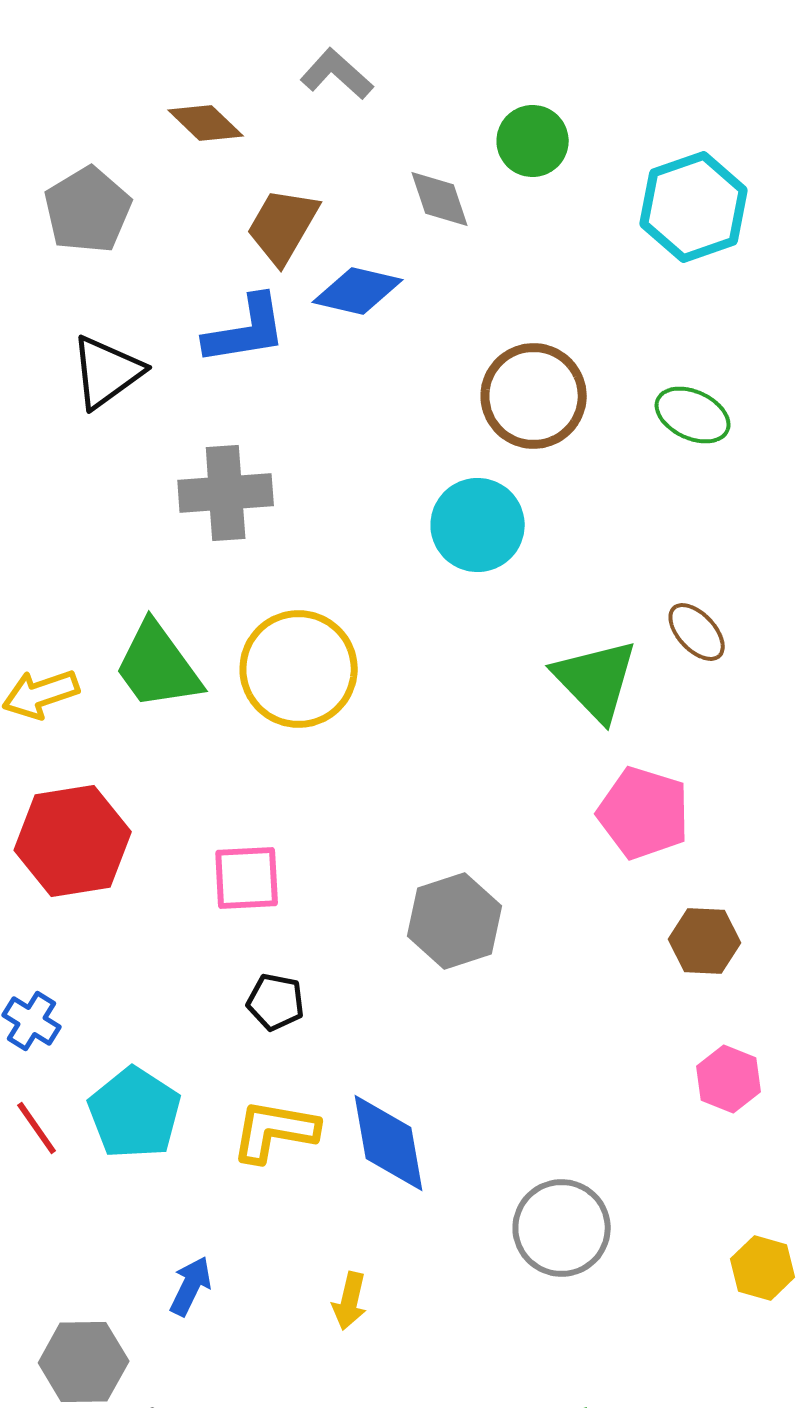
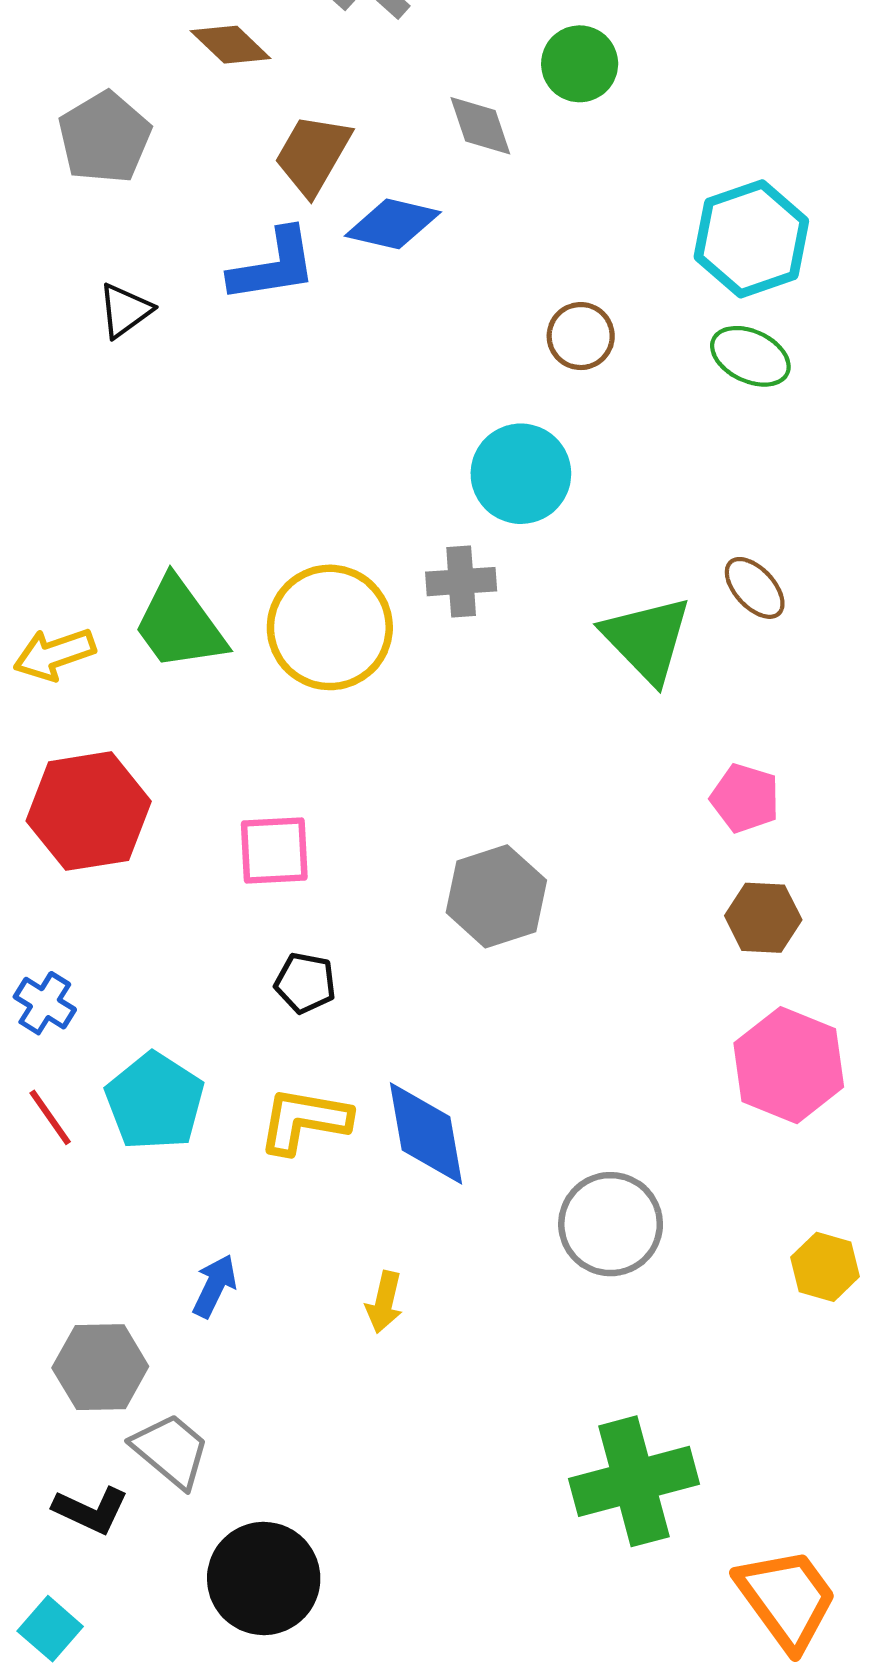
cyan hexagon: (694, 207) -> (751, 239), moved
black triangle: (107, 372) -> (125, 310), size x0.7
brown circle: (534, 396) -> (581, 336), size x0.6
gray cross: (226, 493) -> (461, 582), moved, size x0.7
pink pentagon: (644, 813) -> (745, 798), moved, size x0.7
pink hexagon: (729, 1079) -> (789, 1065), size x1.6

